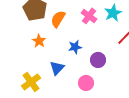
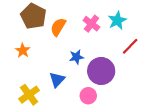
orange star: (39, 41) -> (23, 51), moved
purple circle: (98, 60) -> (101, 71), size x1.6

